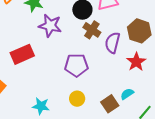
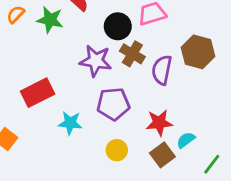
purple star: (50, 26) -> (96, 61), moved
red star: (136, 62) -> (159, 123), moved, turned 30
cyan star: (41, 106) -> (70, 123), moved

